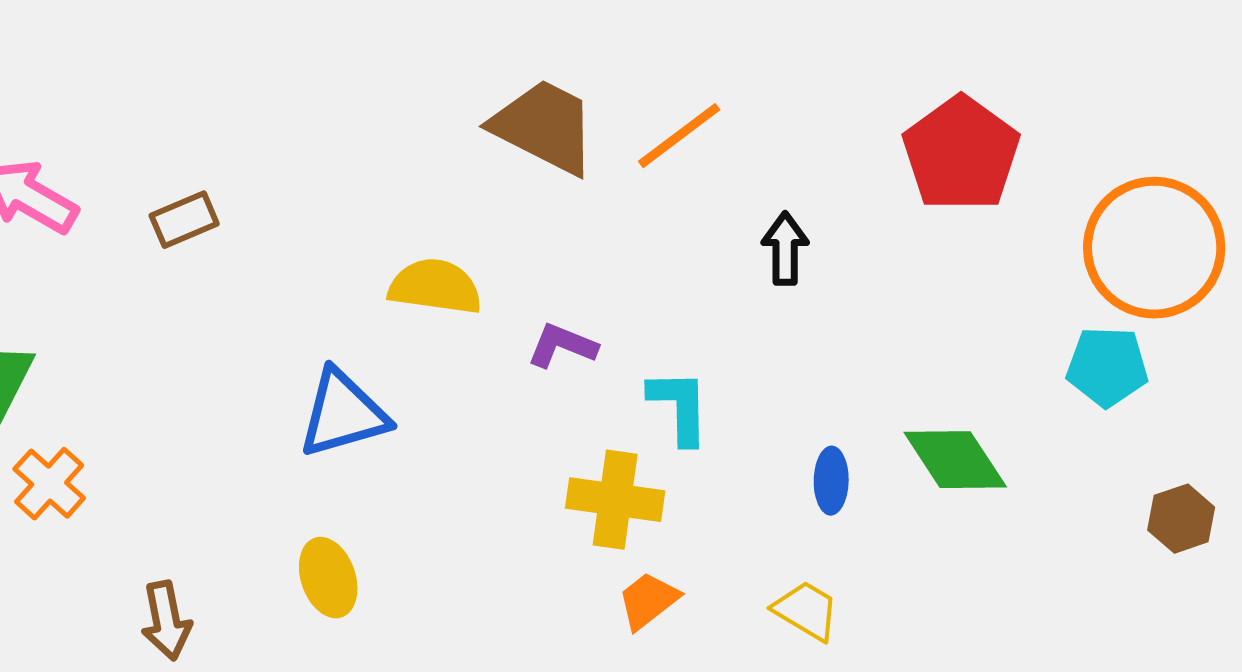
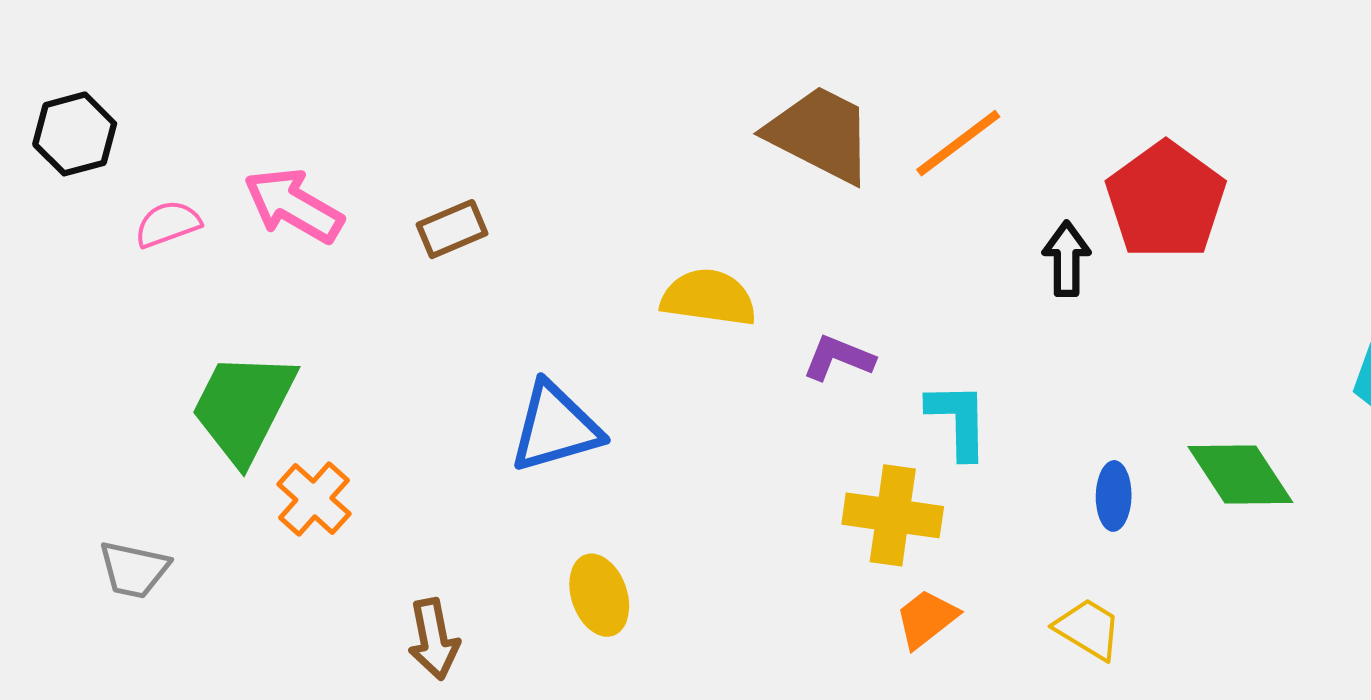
red pentagon: (961, 154) -> (1166, 200), moved
blue triangle: (343, 414) -> (555, 427), moved

